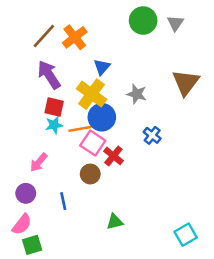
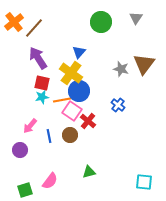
green circle: (143, 21) -> (101, 22), moved
orange cross: (75, 37) -> (14, 22), moved
gray star: (137, 94) -> (121, 69), moved
blue line: (63, 201) -> (49, 136), moved
pink semicircle: (22, 224) -> (50, 181), moved
cyan square: (186, 235) -> (144, 182), turned 36

